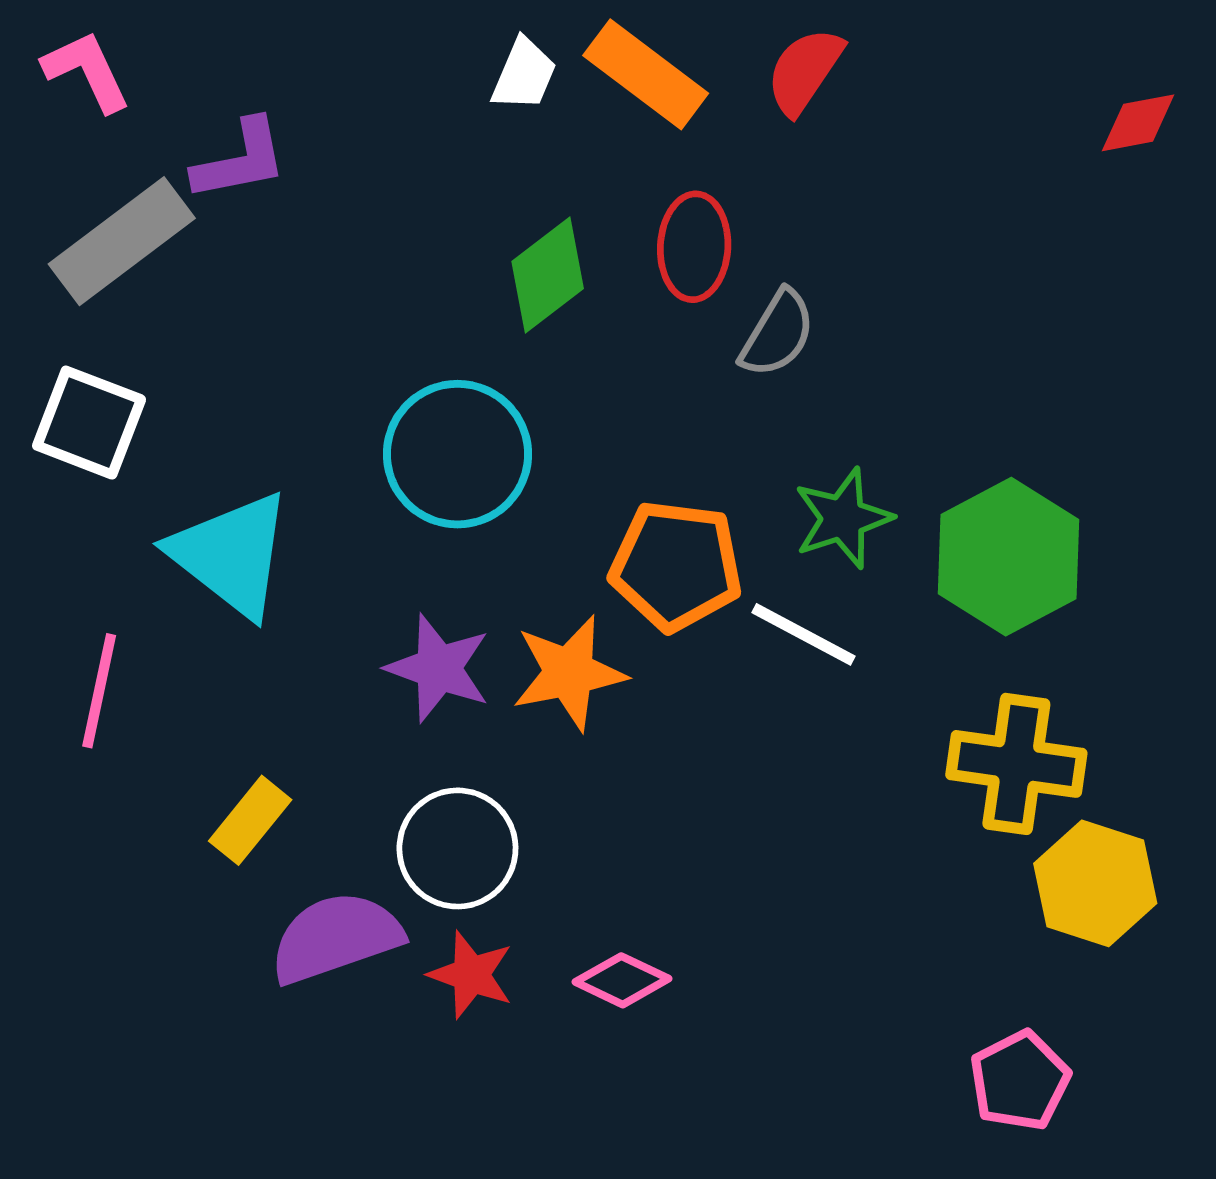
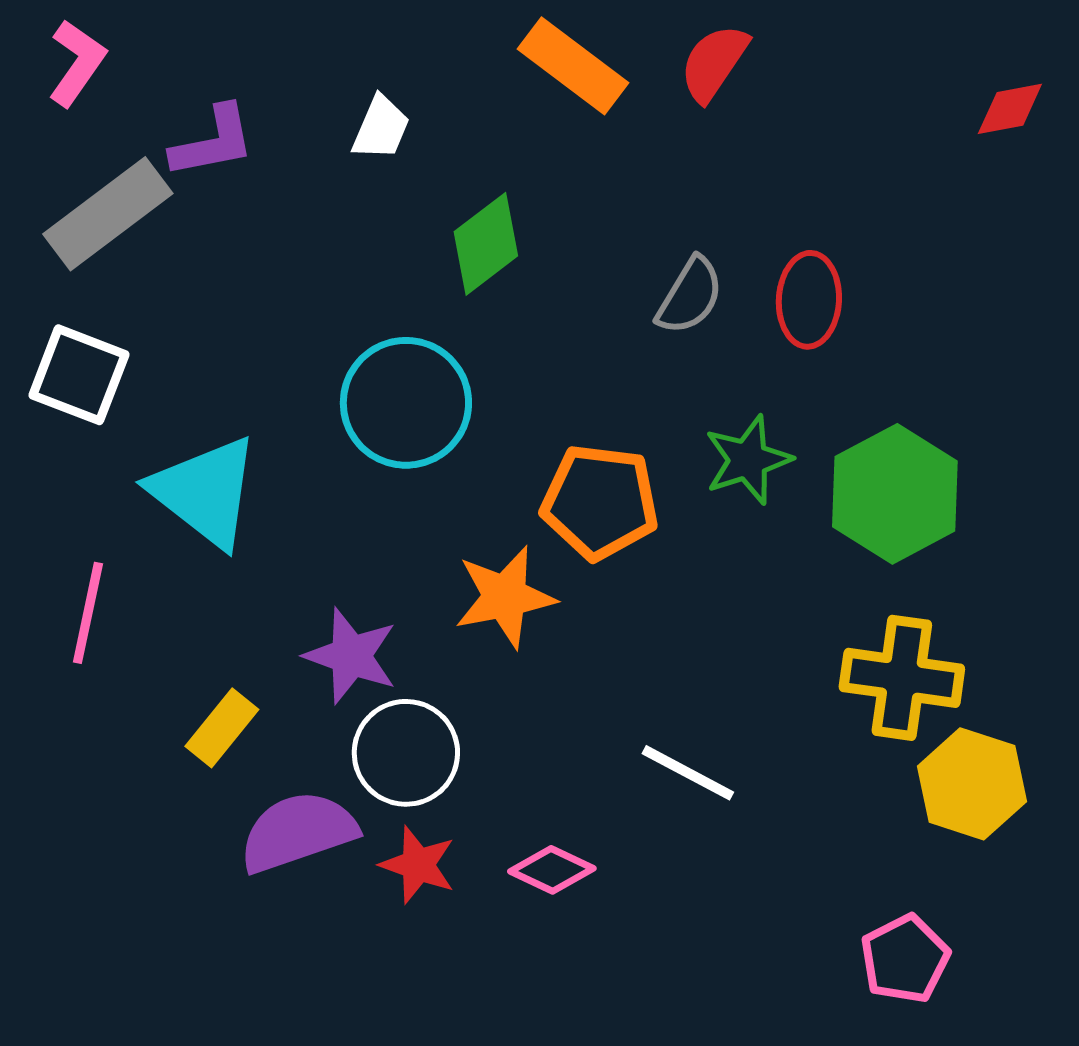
pink L-shape: (87, 71) -> (77, 63), turned 60
white trapezoid: (524, 74) -> (381, 128), moved
red ellipse: (694, 247) -> (809, 300), moved
white line: (803, 634) -> (688, 773), moved
purple star: (438, 668) -> (351, 656), moved

